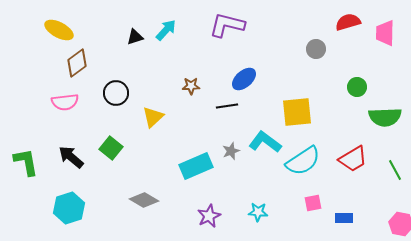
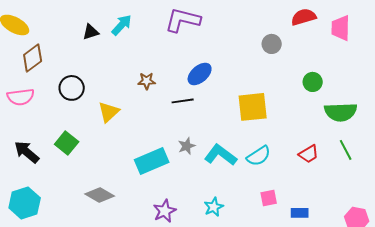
cyan L-shape: (265, 142) -> (221, 155), moved
red trapezoid: (353, 159) -> (309, 154), size x0.7
cyan semicircle: (303, 161) -> (259, 156), size x0.7
green line: (395, 170) -> (346, 150), moved
cyan star: (258, 212) -> (214, 207), turned -30

